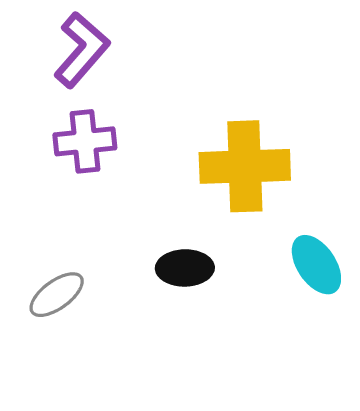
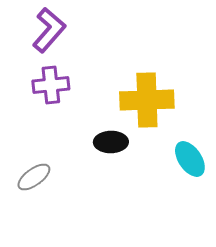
black ellipse: (185, 268) -> (111, 142), moved

